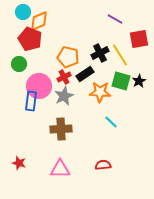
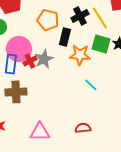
black rectangle: (85, 74) -> (65, 37), turned -42
red cross: (64, 77) -> (30, 61), moved
brown cross: (61, 129) -> (16, 92), moved

